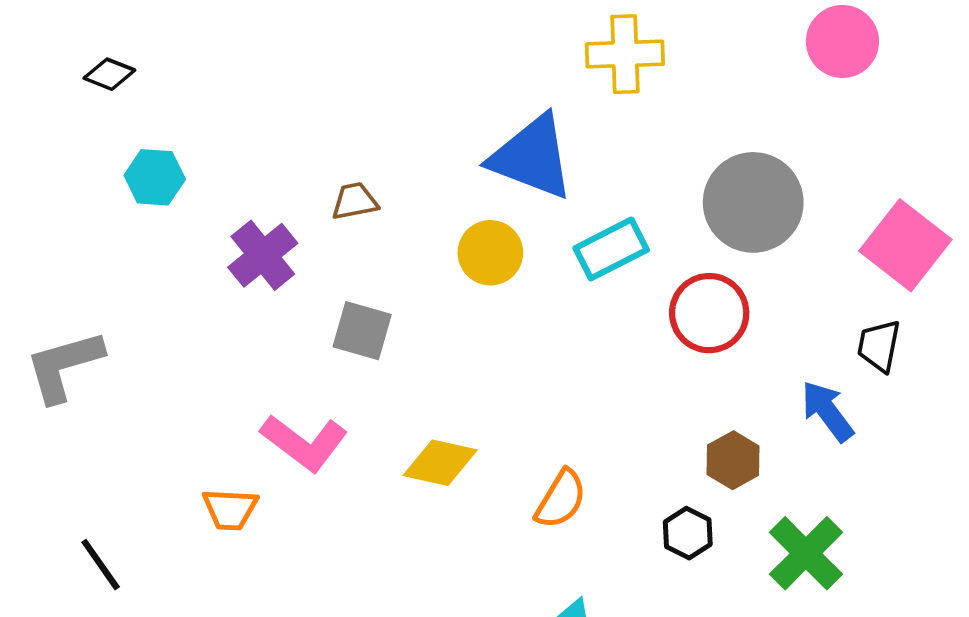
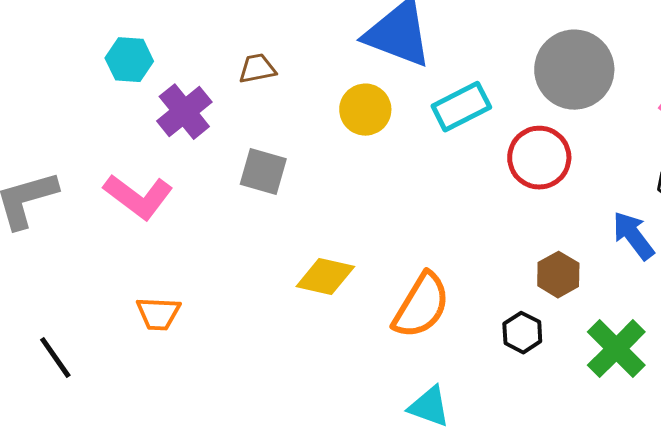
cyan hexagon: (155, 177) -> (129, 60), moved
pink L-shape: (304, 443) -> (138, 197), moved
orange semicircle: (561, 499) -> (421, 306), size x1.4

